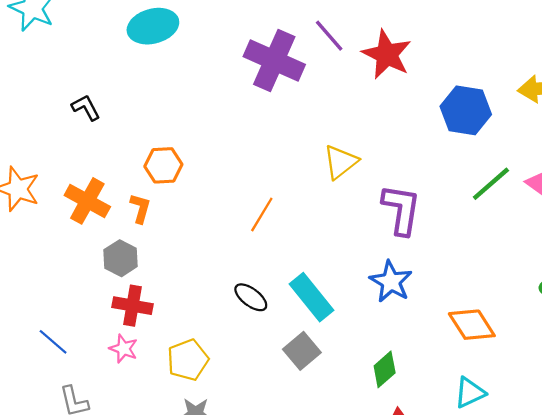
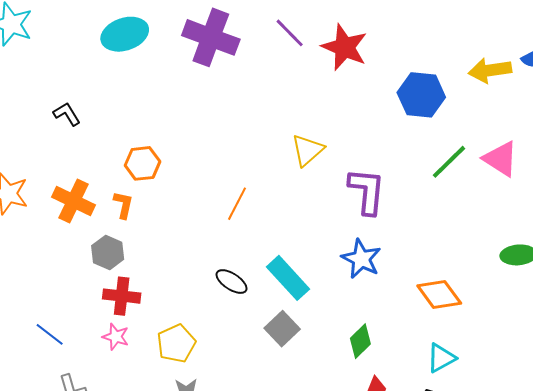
purple cross: (274, 61) -> (211, 37), moved

